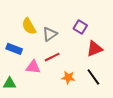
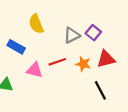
gray triangle: (50, 34) -> (72, 35), moved
orange star: (68, 77) -> (83, 64), moved

